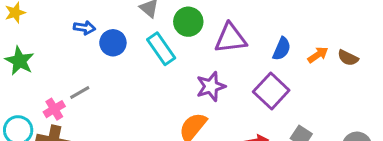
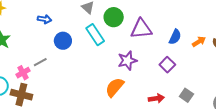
blue circle: (113, 43) -> (63, 41), moved
purple square: (271, 91) -> (167, 65), size x0.7

